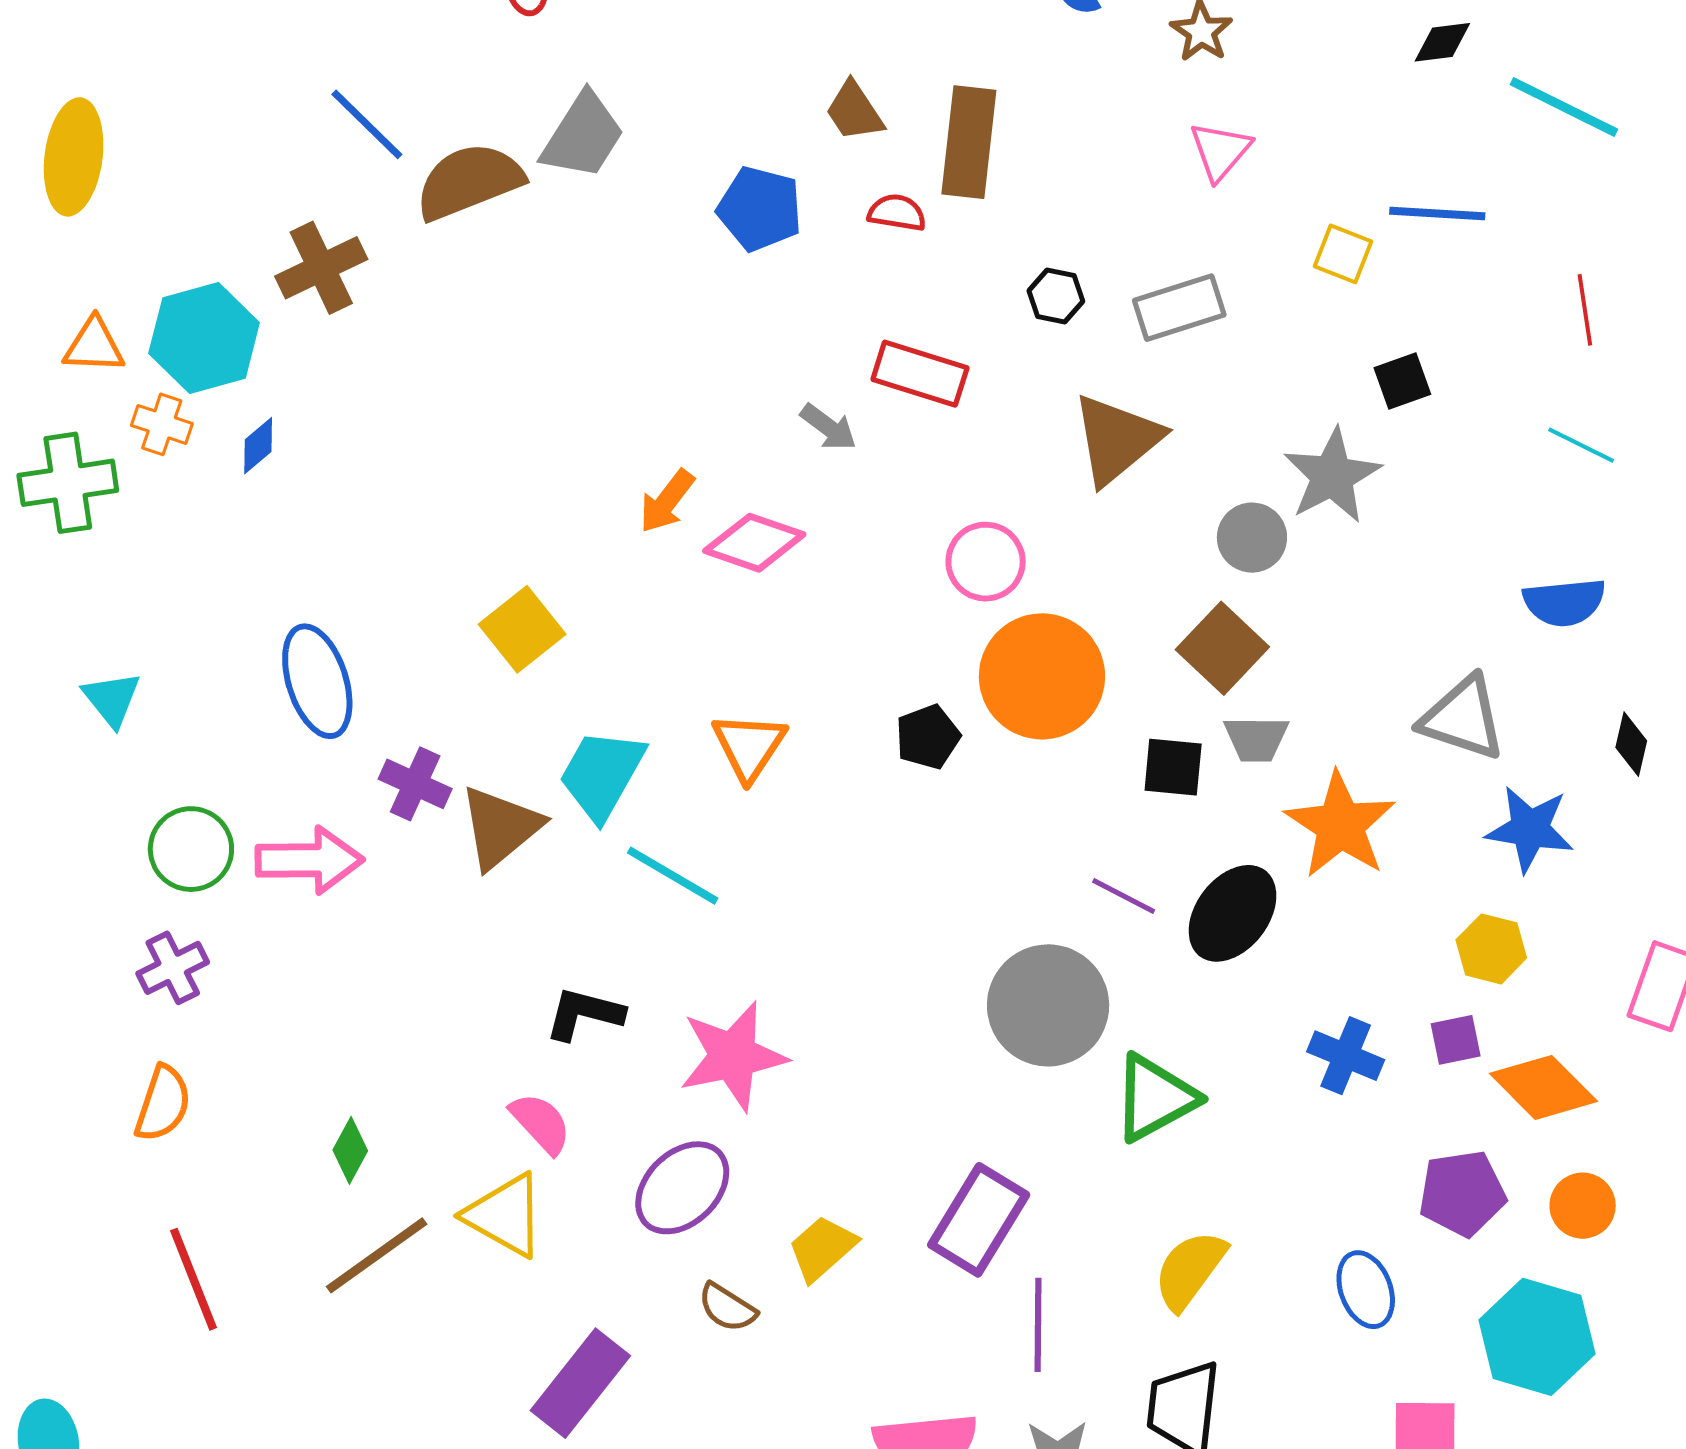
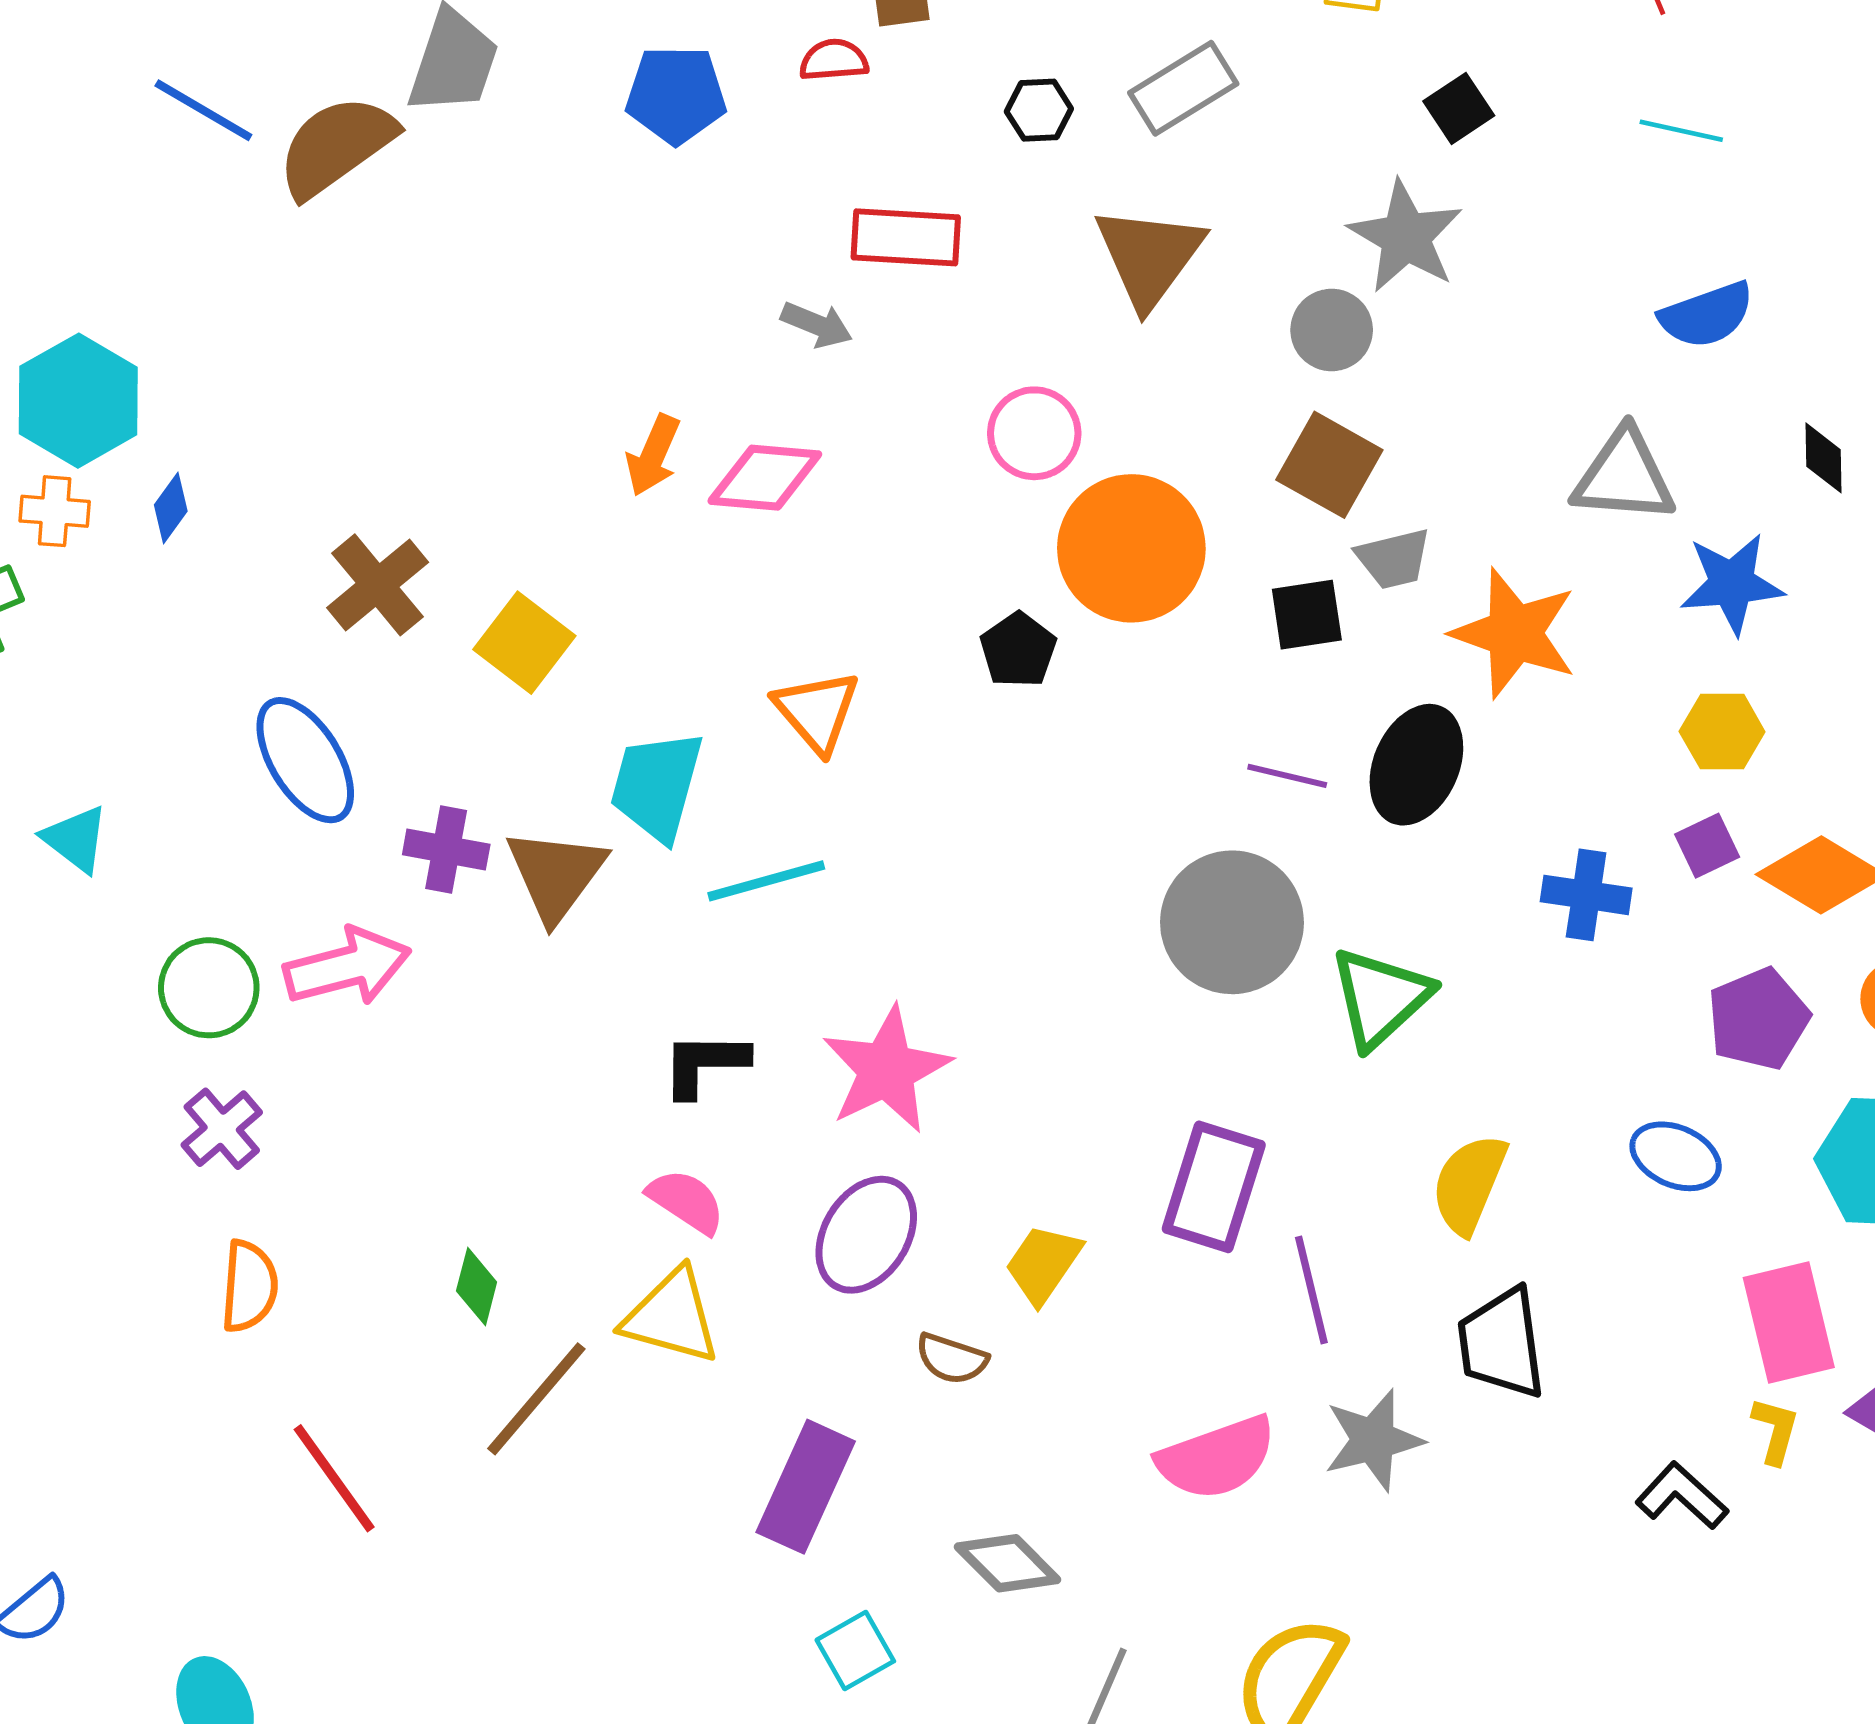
brown cross: (321, 268) -> (378, 585), moved
cyan line: (673, 876) -> (766, 881), turned -32
blue ellipse: (1366, 1290) -> (1676, 1156), turned -32

